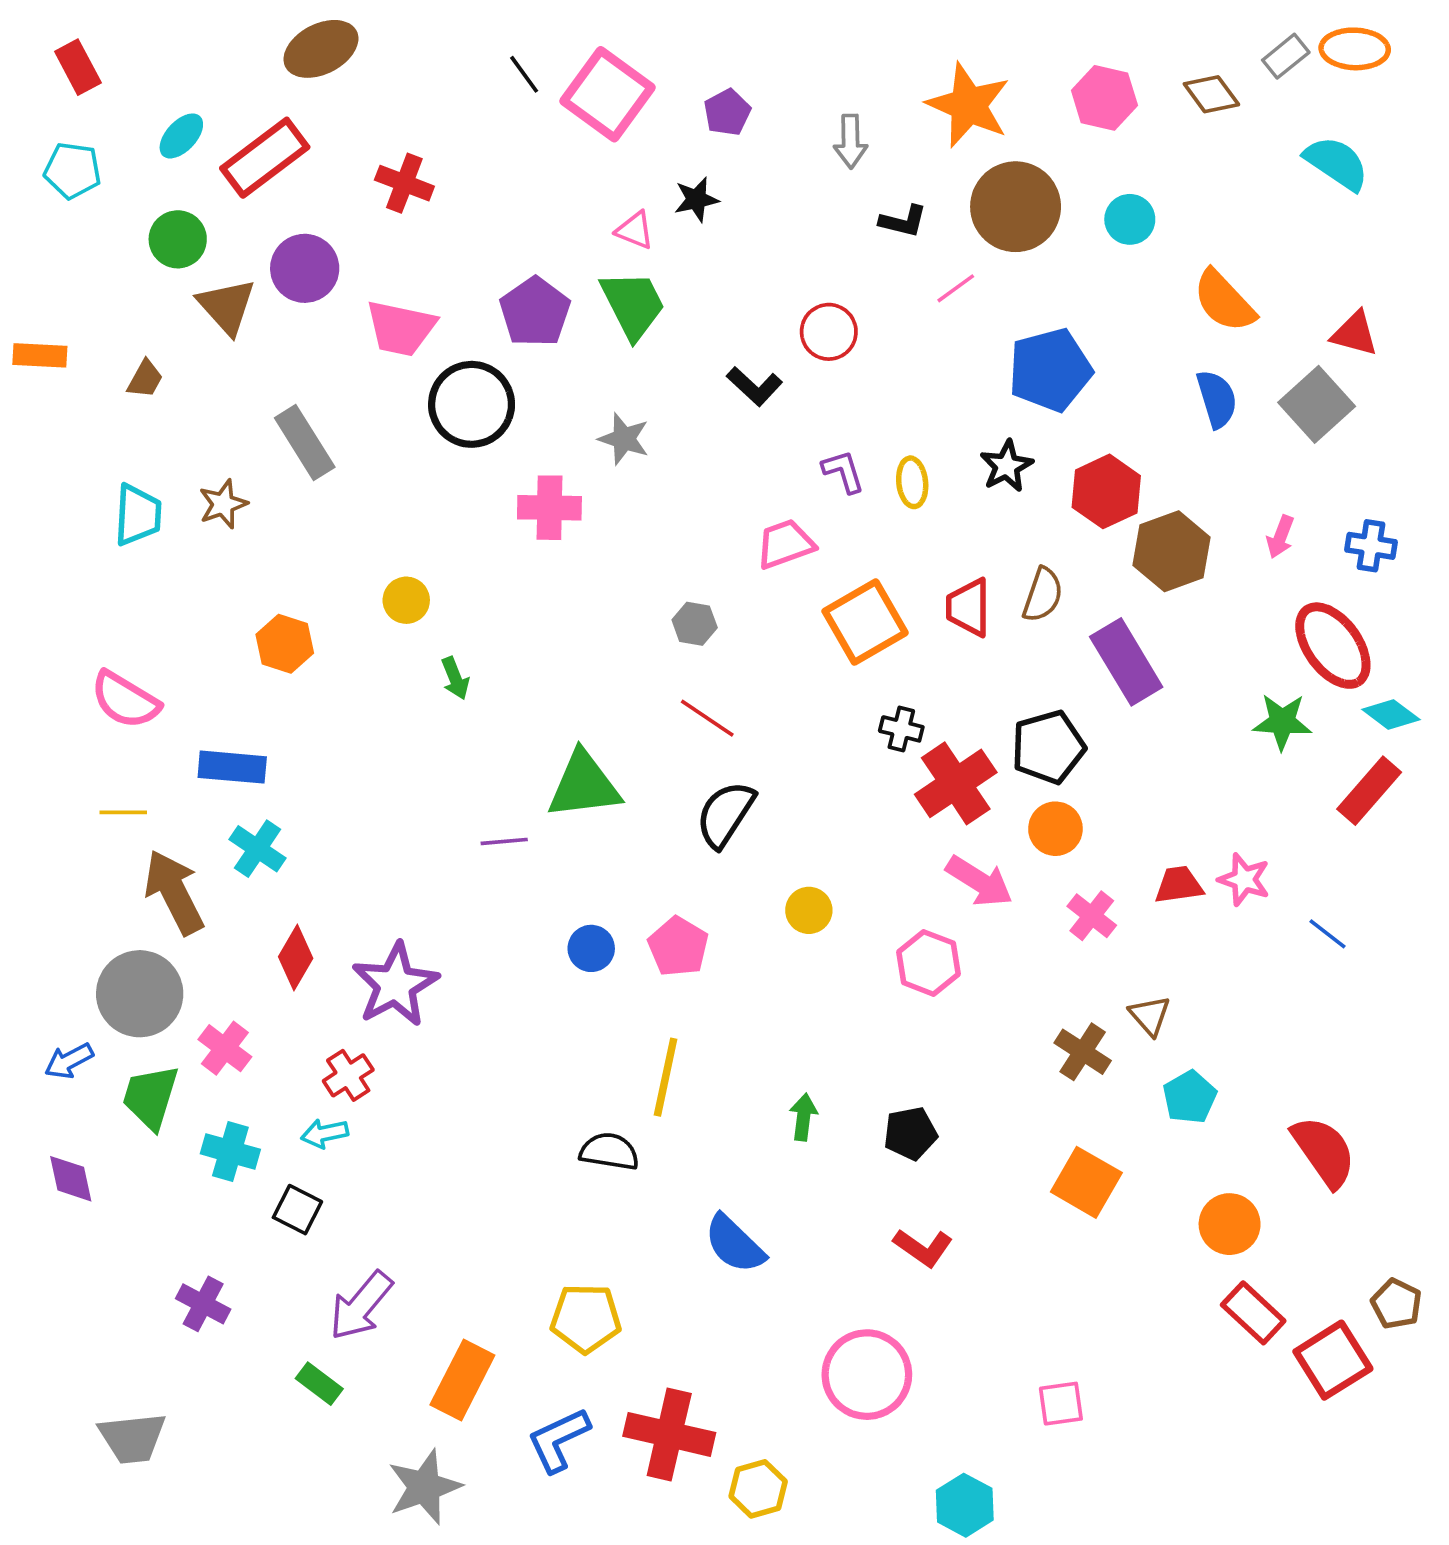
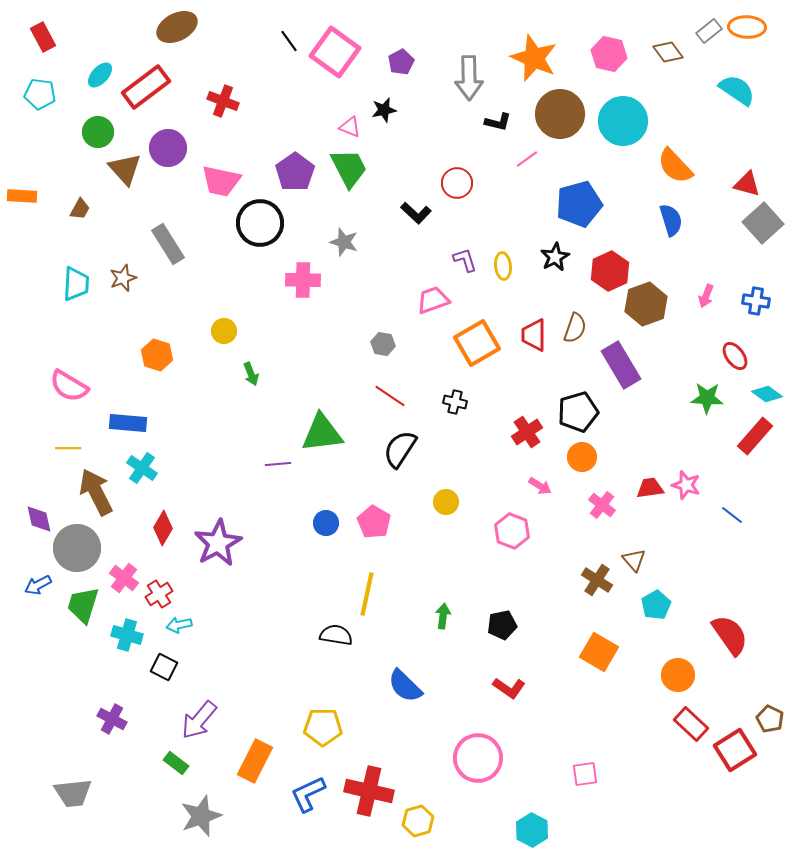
gray arrow: (851, 141) -> (469, 78), size x1.5
cyan circle: (1130, 219) -> (623, 121), size x1.8
gray square: (1317, 404) -> (763, 223), moved
red ellipse: (1333, 646) -> (735, 356), size x0.6
black cross: (901, 729) -> (455, 402), moved
red cross: (956, 783) -> (527, 432), size x0.7
pink arrow: (979, 881) -> (540, 486), size x0.6
red cross: (348, 1075) -> (159, 594), moved
purple diamond: (71, 1179) -> (39, 519), moved
gray star: (424, 1487) -> (201, 816), moved

